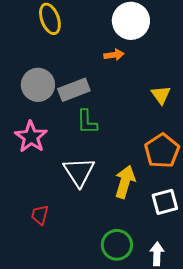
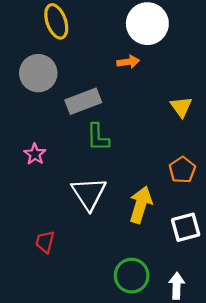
gray circle: (38, 85) -> (38, 73), moved
pink star: (31, 137) -> (35, 154), size x0.6
orange pentagon: (162, 151) -> (182, 170), size x0.7

